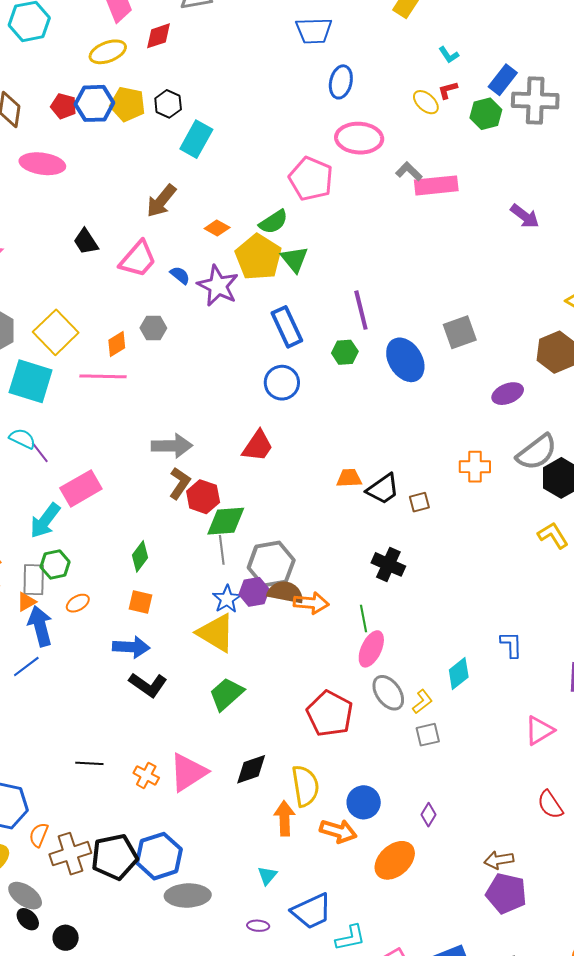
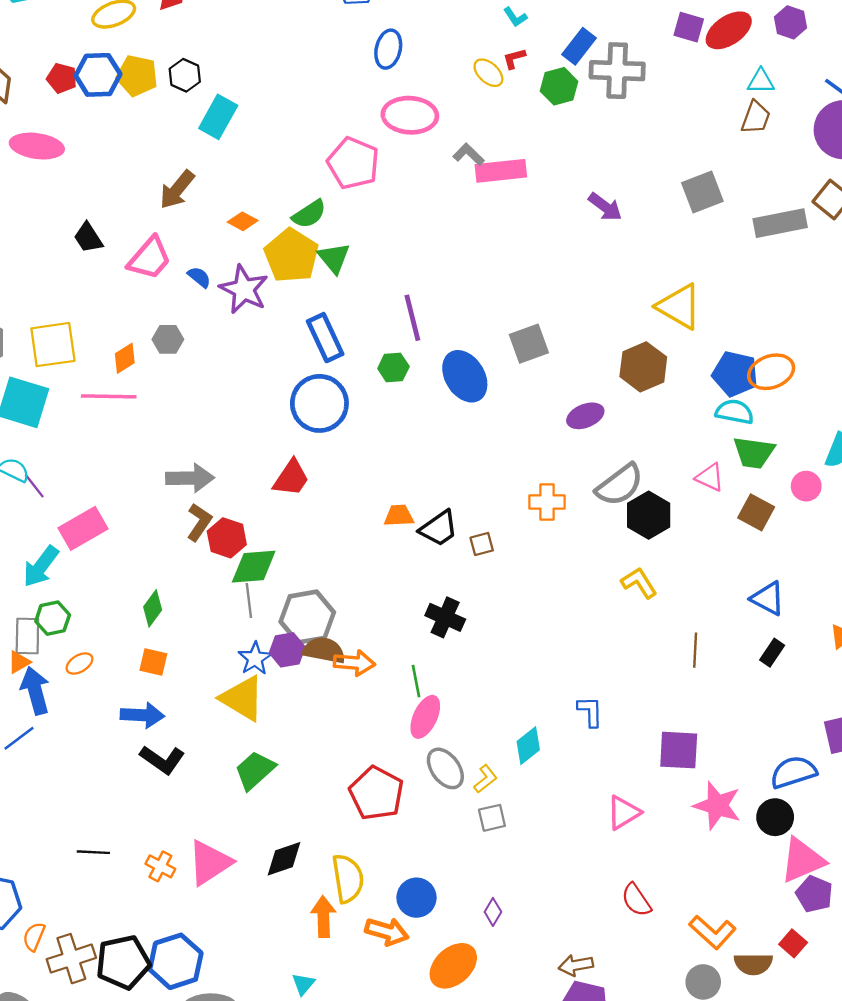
yellow square: (56, 332) -> (53, 345), turned 36
blue circle: (282, 383) -> (319, 403), size x1.4

